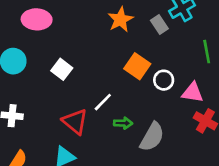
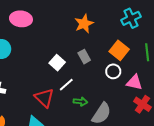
gray rectangle: (159, 25) -> (84, 57), moved
orange square: (137, 66) -> (119, 50), moved
white square: (62, 69) -> (57, 63), moved

